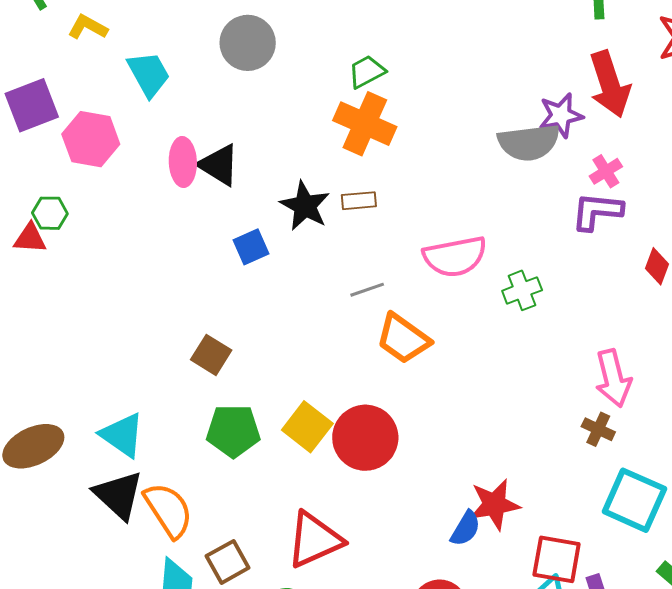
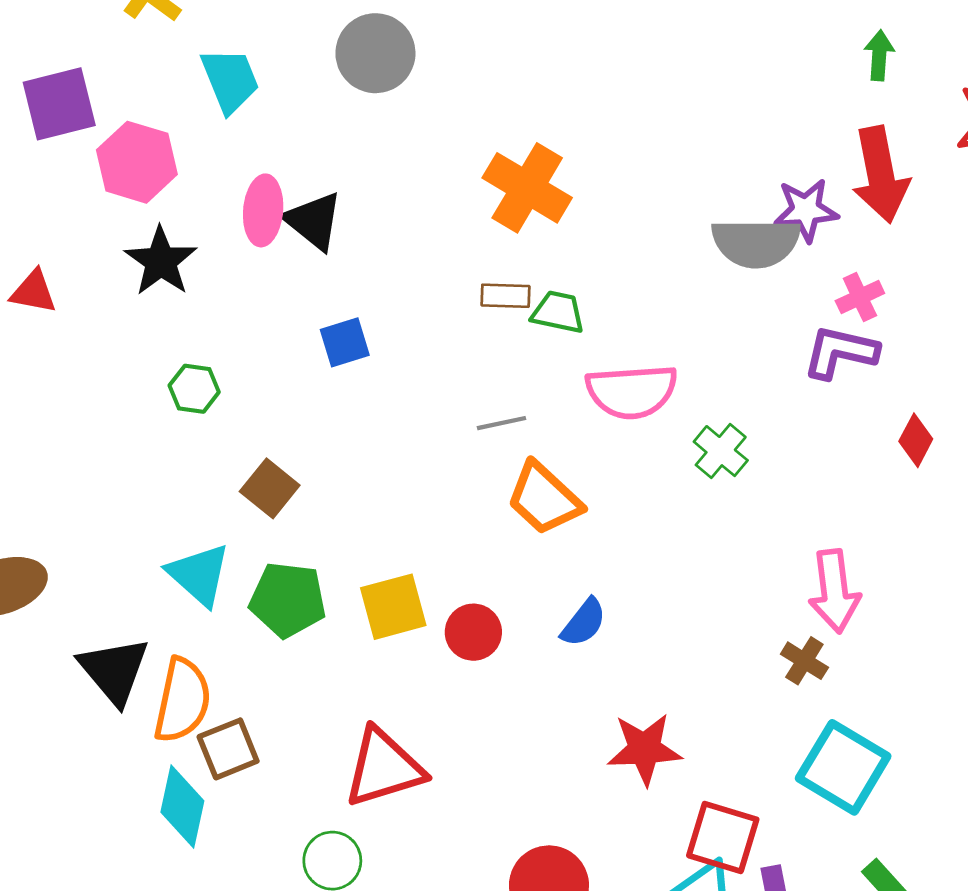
green trapezoid: (367, 72) -> (558, 312), moved, turned 33
black star: (305, 206) -> (161, 261), moved
green hexagon: (50, 213) -> (194, 389), moved
green cross: (522, 290) -> (721, 451), turned -36
yellow square: (307, 427) -> (393, 607), turned 30
cyan triangle: (122, 435) -> (199, 575), moved
red circle: (365, 438) -> (473, 632), size x0.6
orange semicircle: (168, 510) -> (182, 700), turned 38
blue semicircle: (465, 529) -> (584, 623), moved
brown square: (228, 562) -> (228, 749), moved

